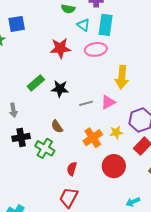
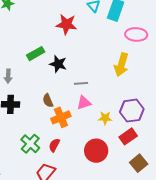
pink ellipse: (96, 49) -> (136, 34), moved
pink triangle: (108, 102) -> (84, 103), moved
orange cross: (93, 138) -> (61, 117), moved
green cross: (45, 148) -> (30, 144), moved

